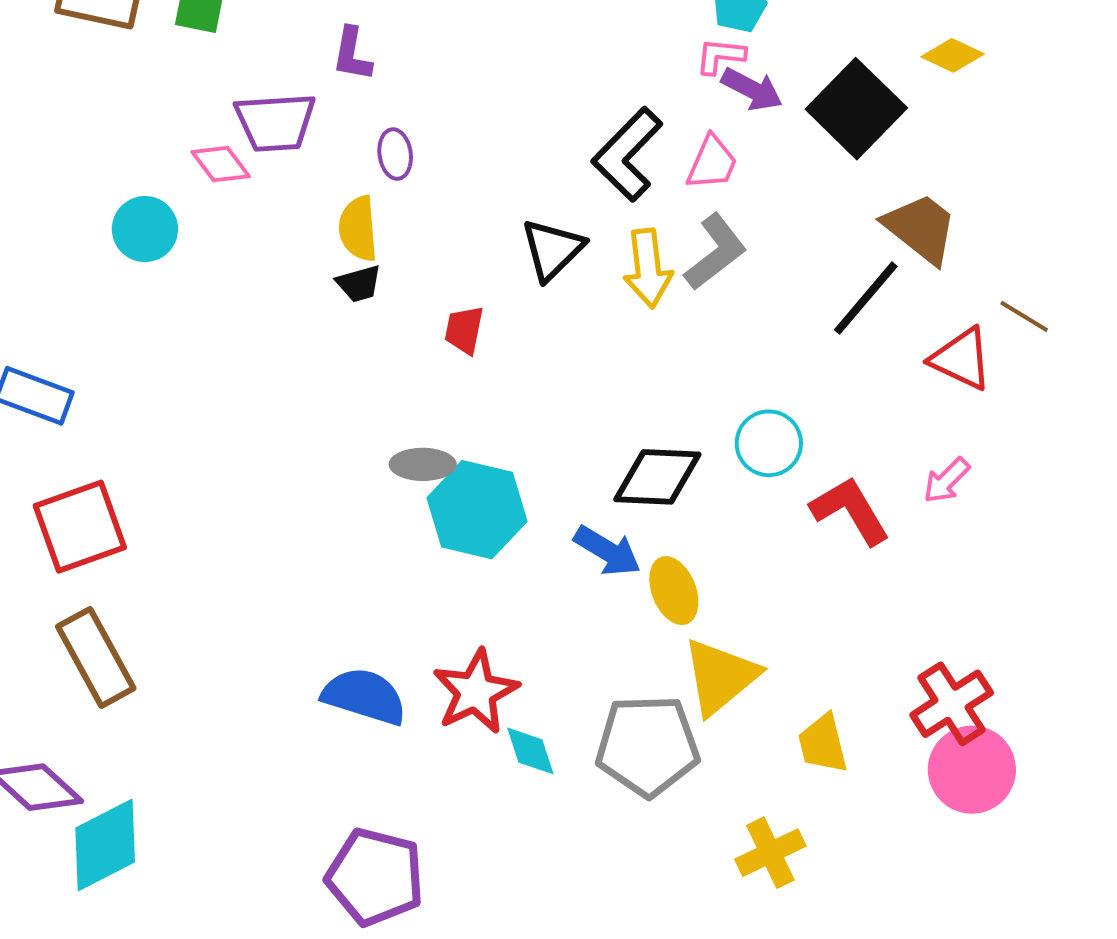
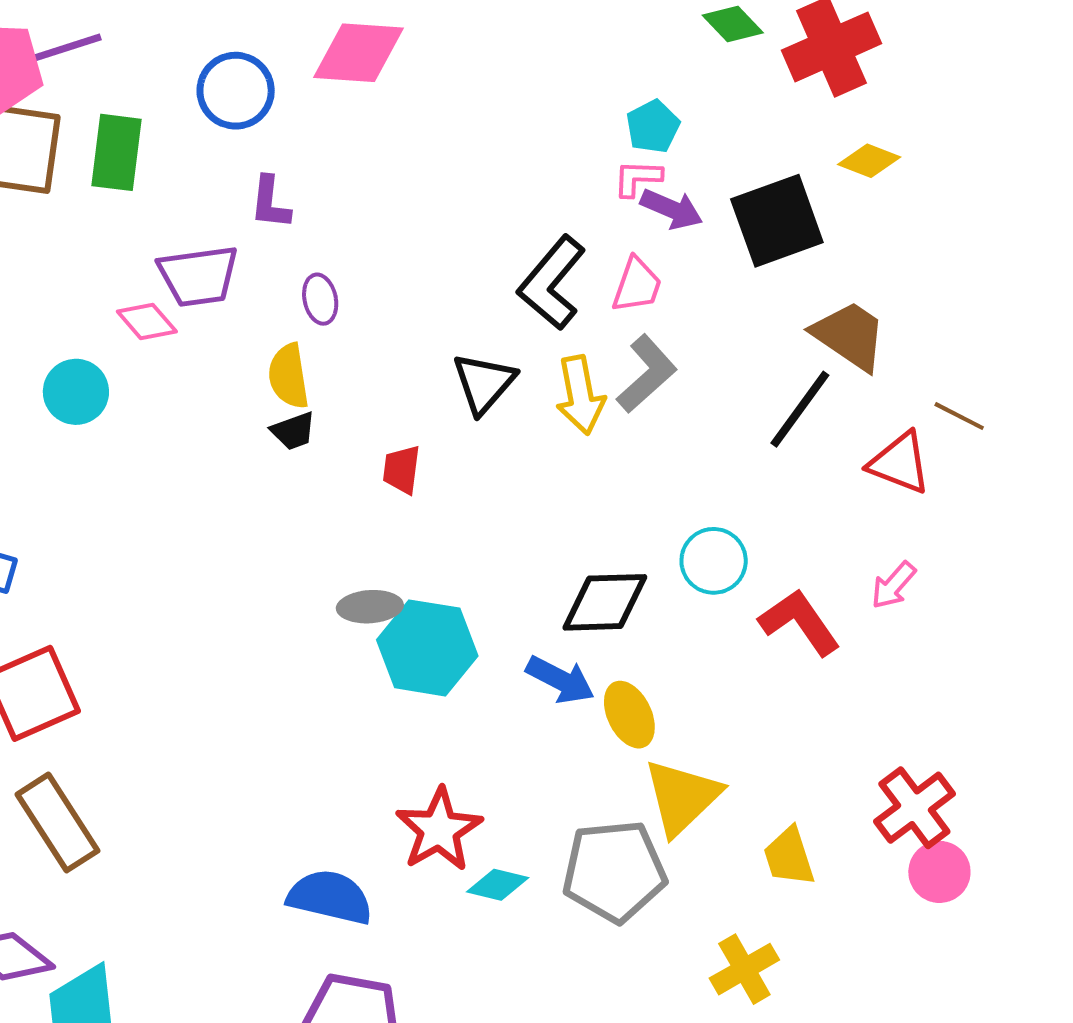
black square: (856, 109) -> (777, 221), turned 30
blue semicircle: (364, 696) -> (330, 897), moved
cyan diamond: (530, 751) -> (498, 885), turned -54
pink circle: (972, 770) -> (939, 872), size x0.7

